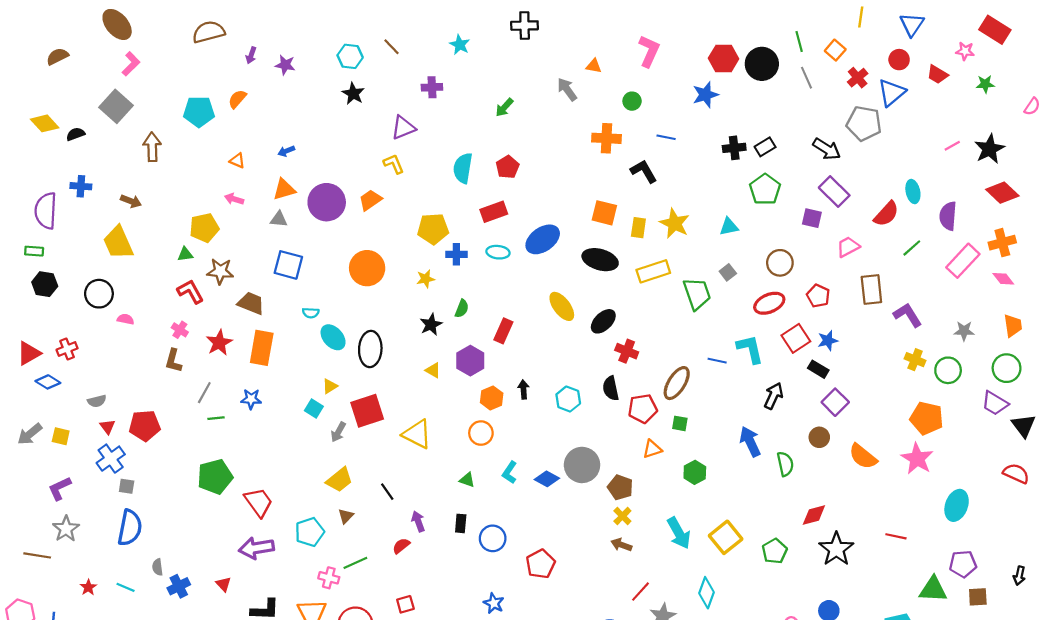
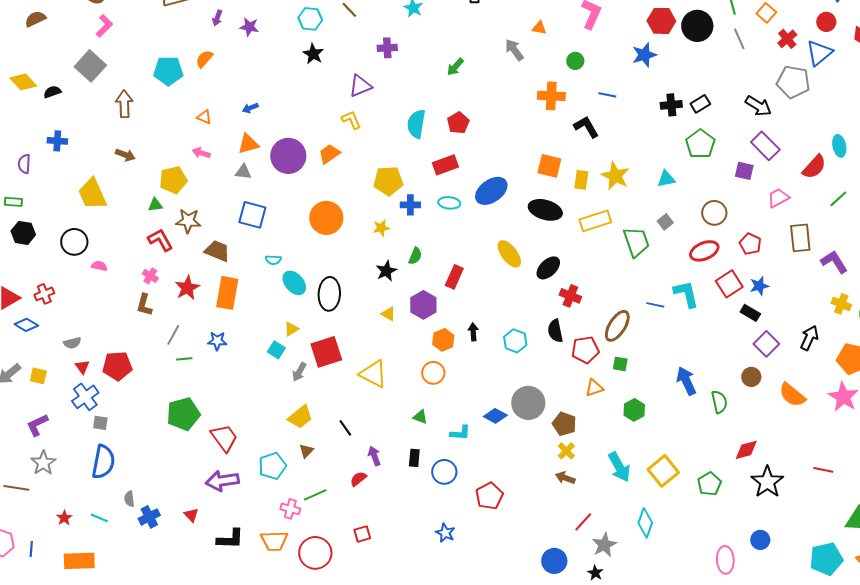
brown arrow: (131, 201) -> (125, 155), moved
purple semicircle: (46, 211) -> (24, 164), size x0.6
black arrow: (774, 396) -> (809, 338), moved
cyan L-shape: (510, 472) -> (460, 433), moved, turned -120

